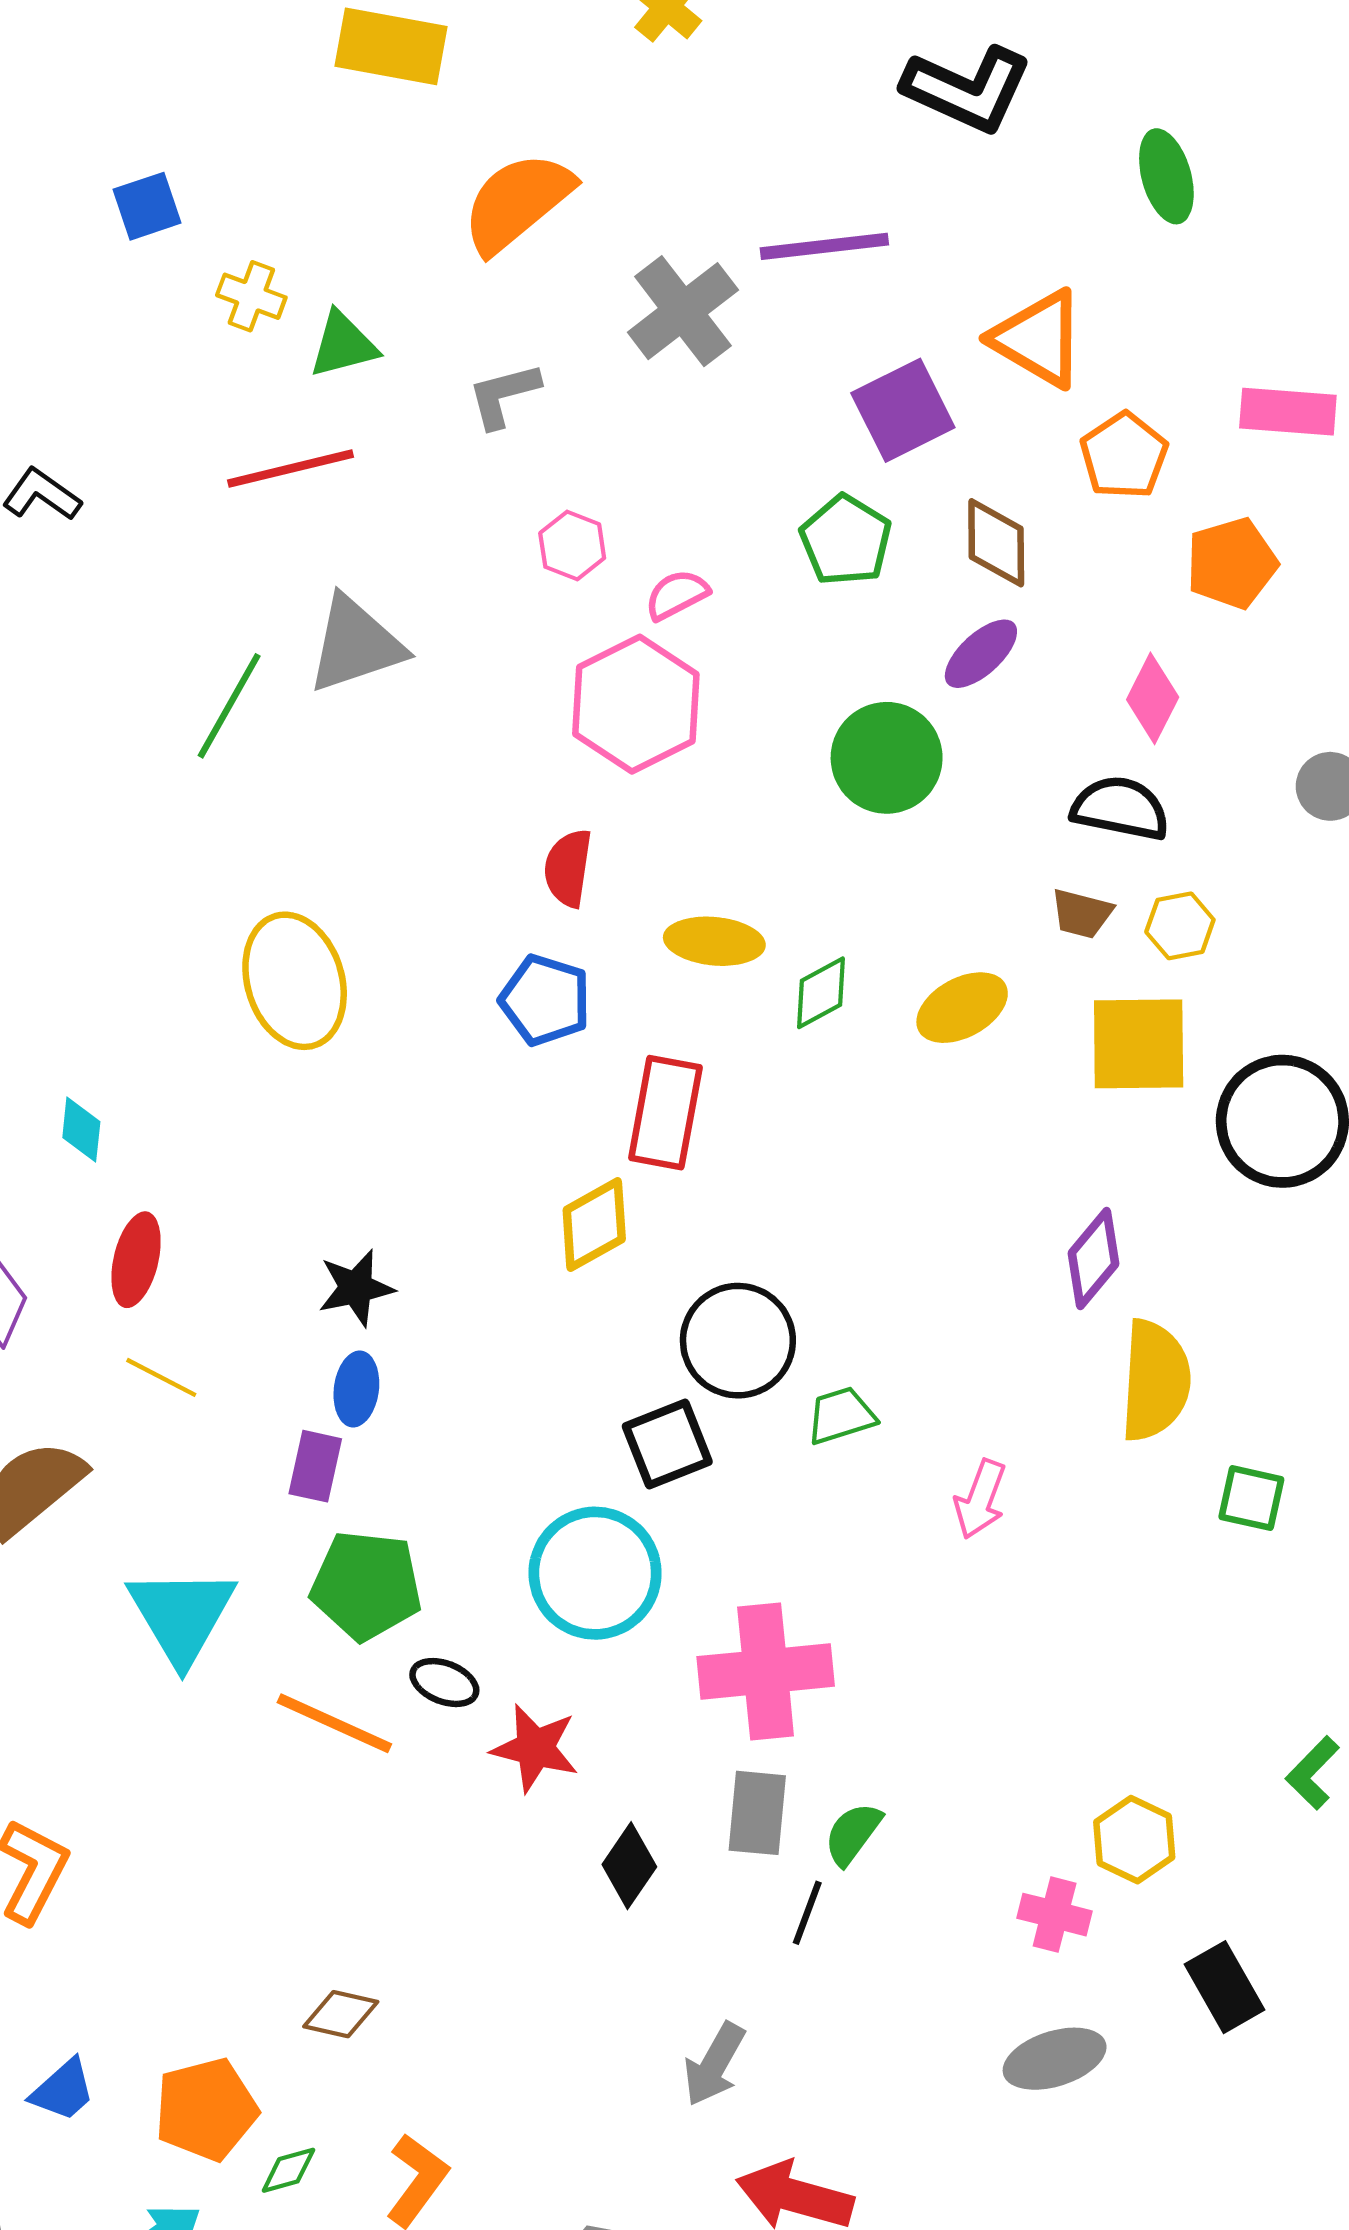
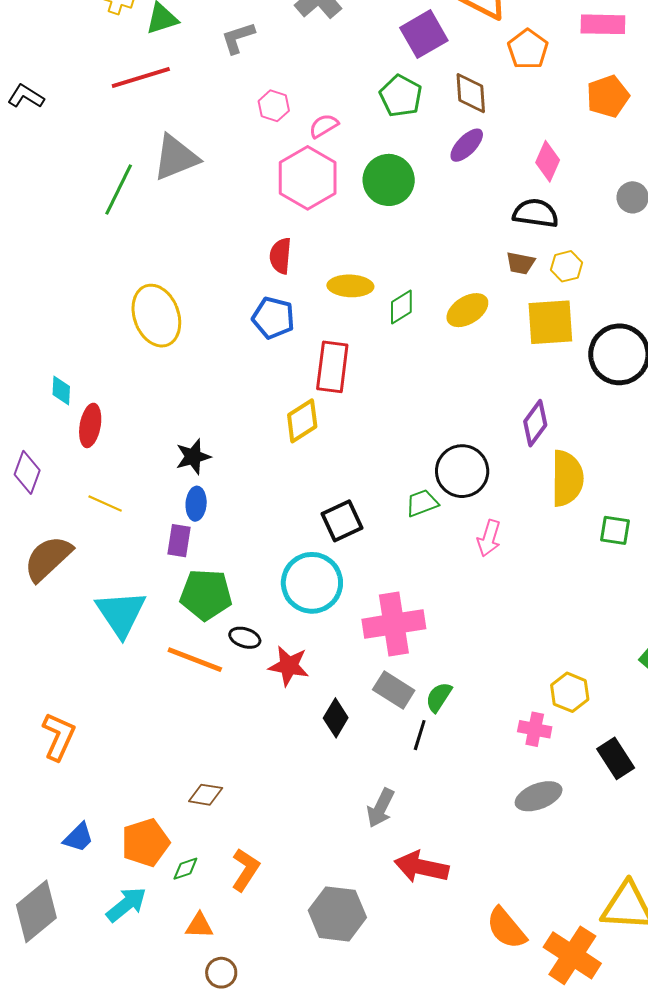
orange pentagon: (1232, 563) -> (608, 96), moved
green circle: (887, 758) -> (389, 180), moved
red ellipse: (136, 1260) -> (90, 425), moved
black circle: (738, 1341) -> (462, 471), moved
gray rectangle: (757, 1813) -> (394, 690), turned -60

